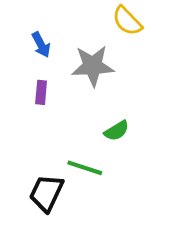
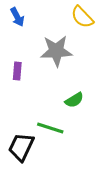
blue arrow: (41, 45) -> (17, 17), moved

